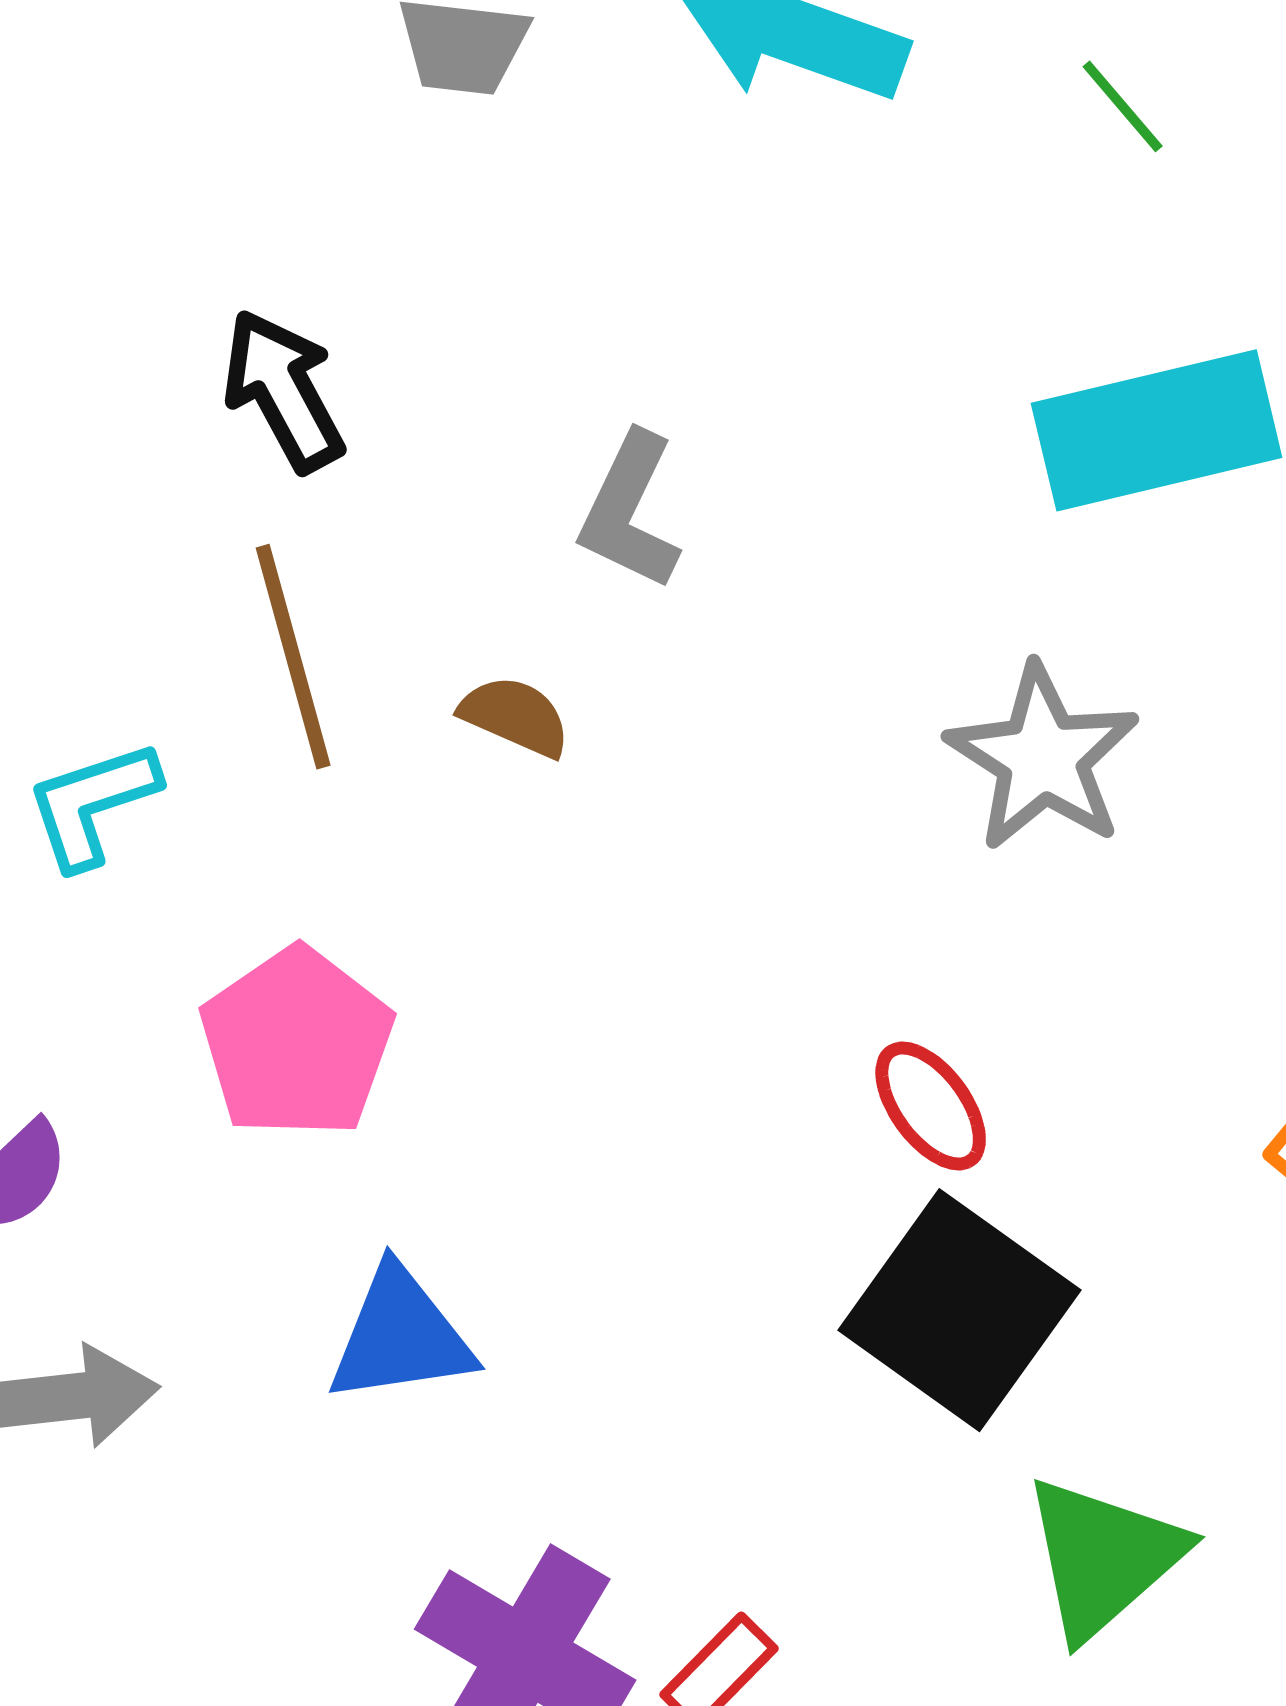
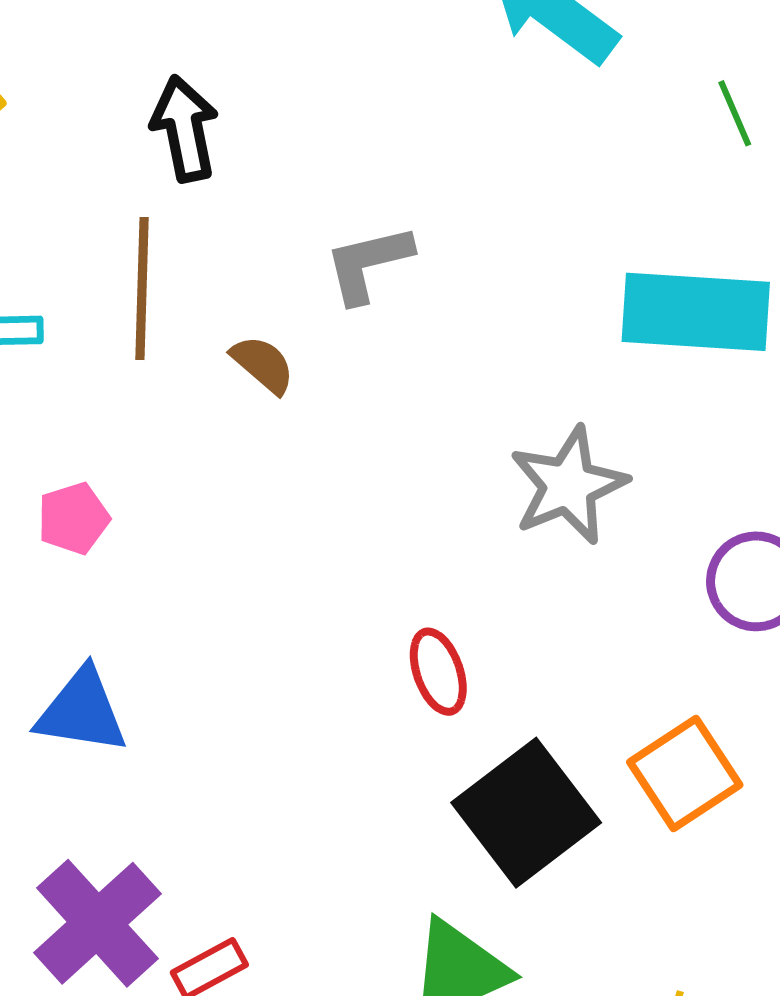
gray L-shape: (630, 511) -> (368, 264), turned 34
pink pentagon: (297, 1043) -> (73, 518), size x0.6
black square: (959, 1310) -> (526, 813), moved

